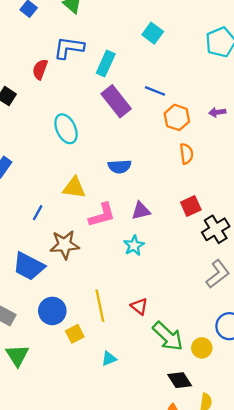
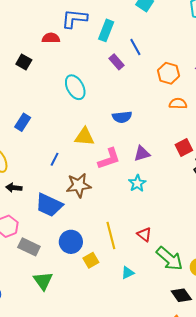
red semicircle: (40, 69) -> (51, 38), turned 72
blue line: (155, 91) -> (135, 47), moved, turned 42
purple rectangle: (116, 101) -> (116, 62), size x0.6
orange semicircle: (186, 154) -> (178, 104), turned -78
cyan triangle: (109, 359) -> (128, 273), moved

